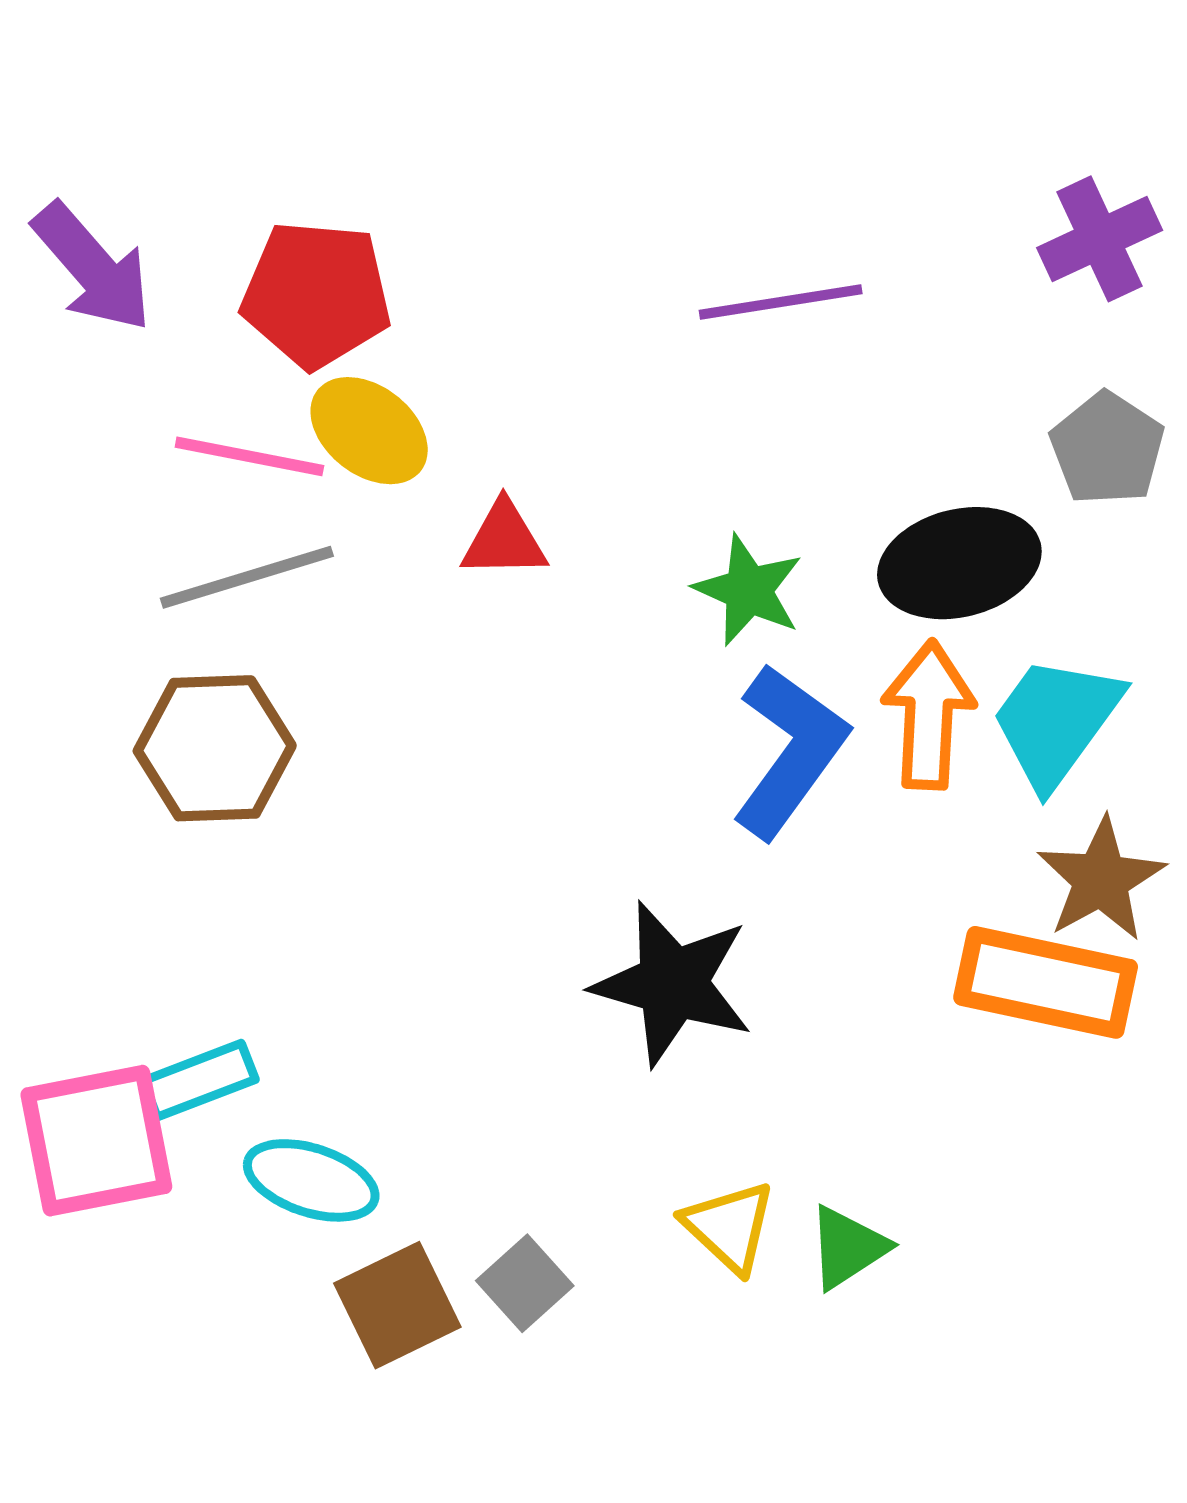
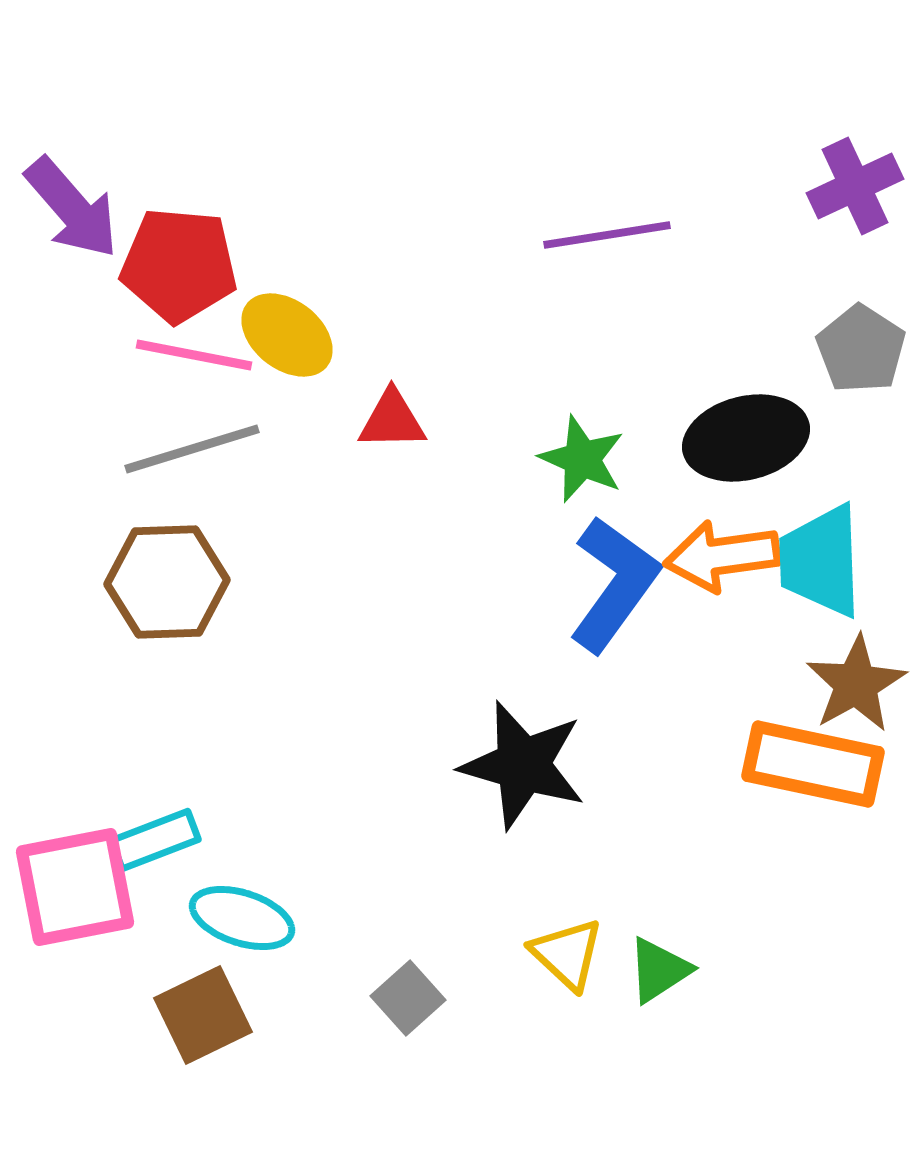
red pentagon: (316, 294) -> (179, 265), moved
orange arrow: (929, 715) -> (722, 556), turned -101
cyan trapezoid: (1056, 721) -> (821, 561), turned -38
brown square: (397, 1305) -> (203, 1015), moved

